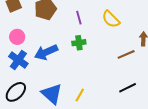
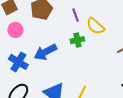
yellow semicircle: (111, 19) -> (95, 26), moved
pink circle: (17, 37) -> (15, 30), moved

